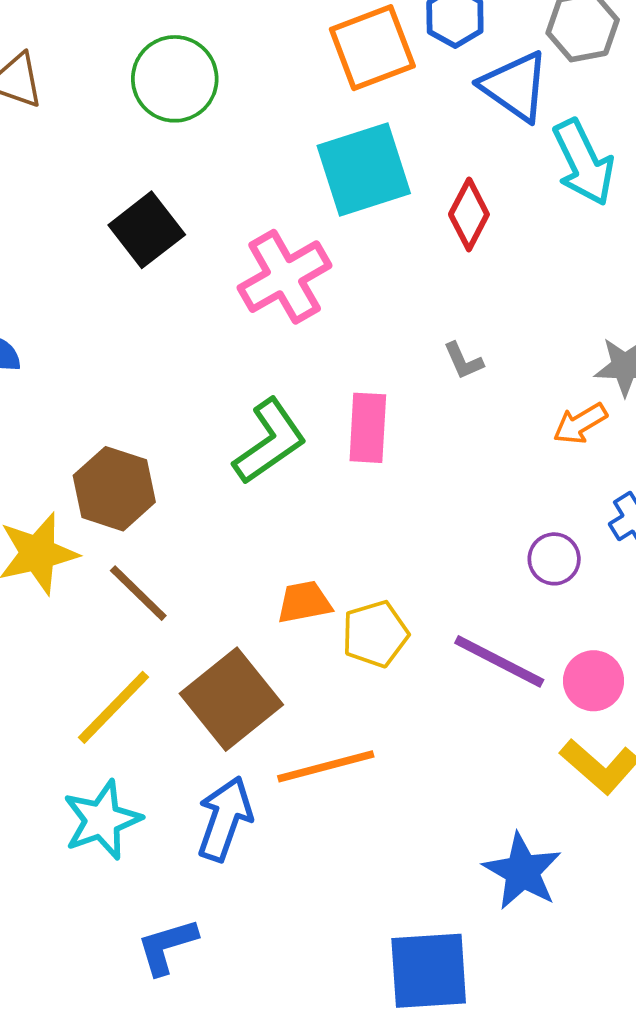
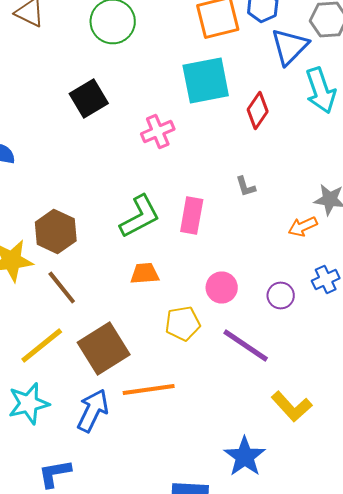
blue triangle: (515, 86) -> (290, 46), turned 33
pink cross: (285, 277) -> (158, 132), size x0.7
orange trapezoid: (304, 602) -> (145, 274), moved
pink circle: (594, 681) -> (222, 288), moved

